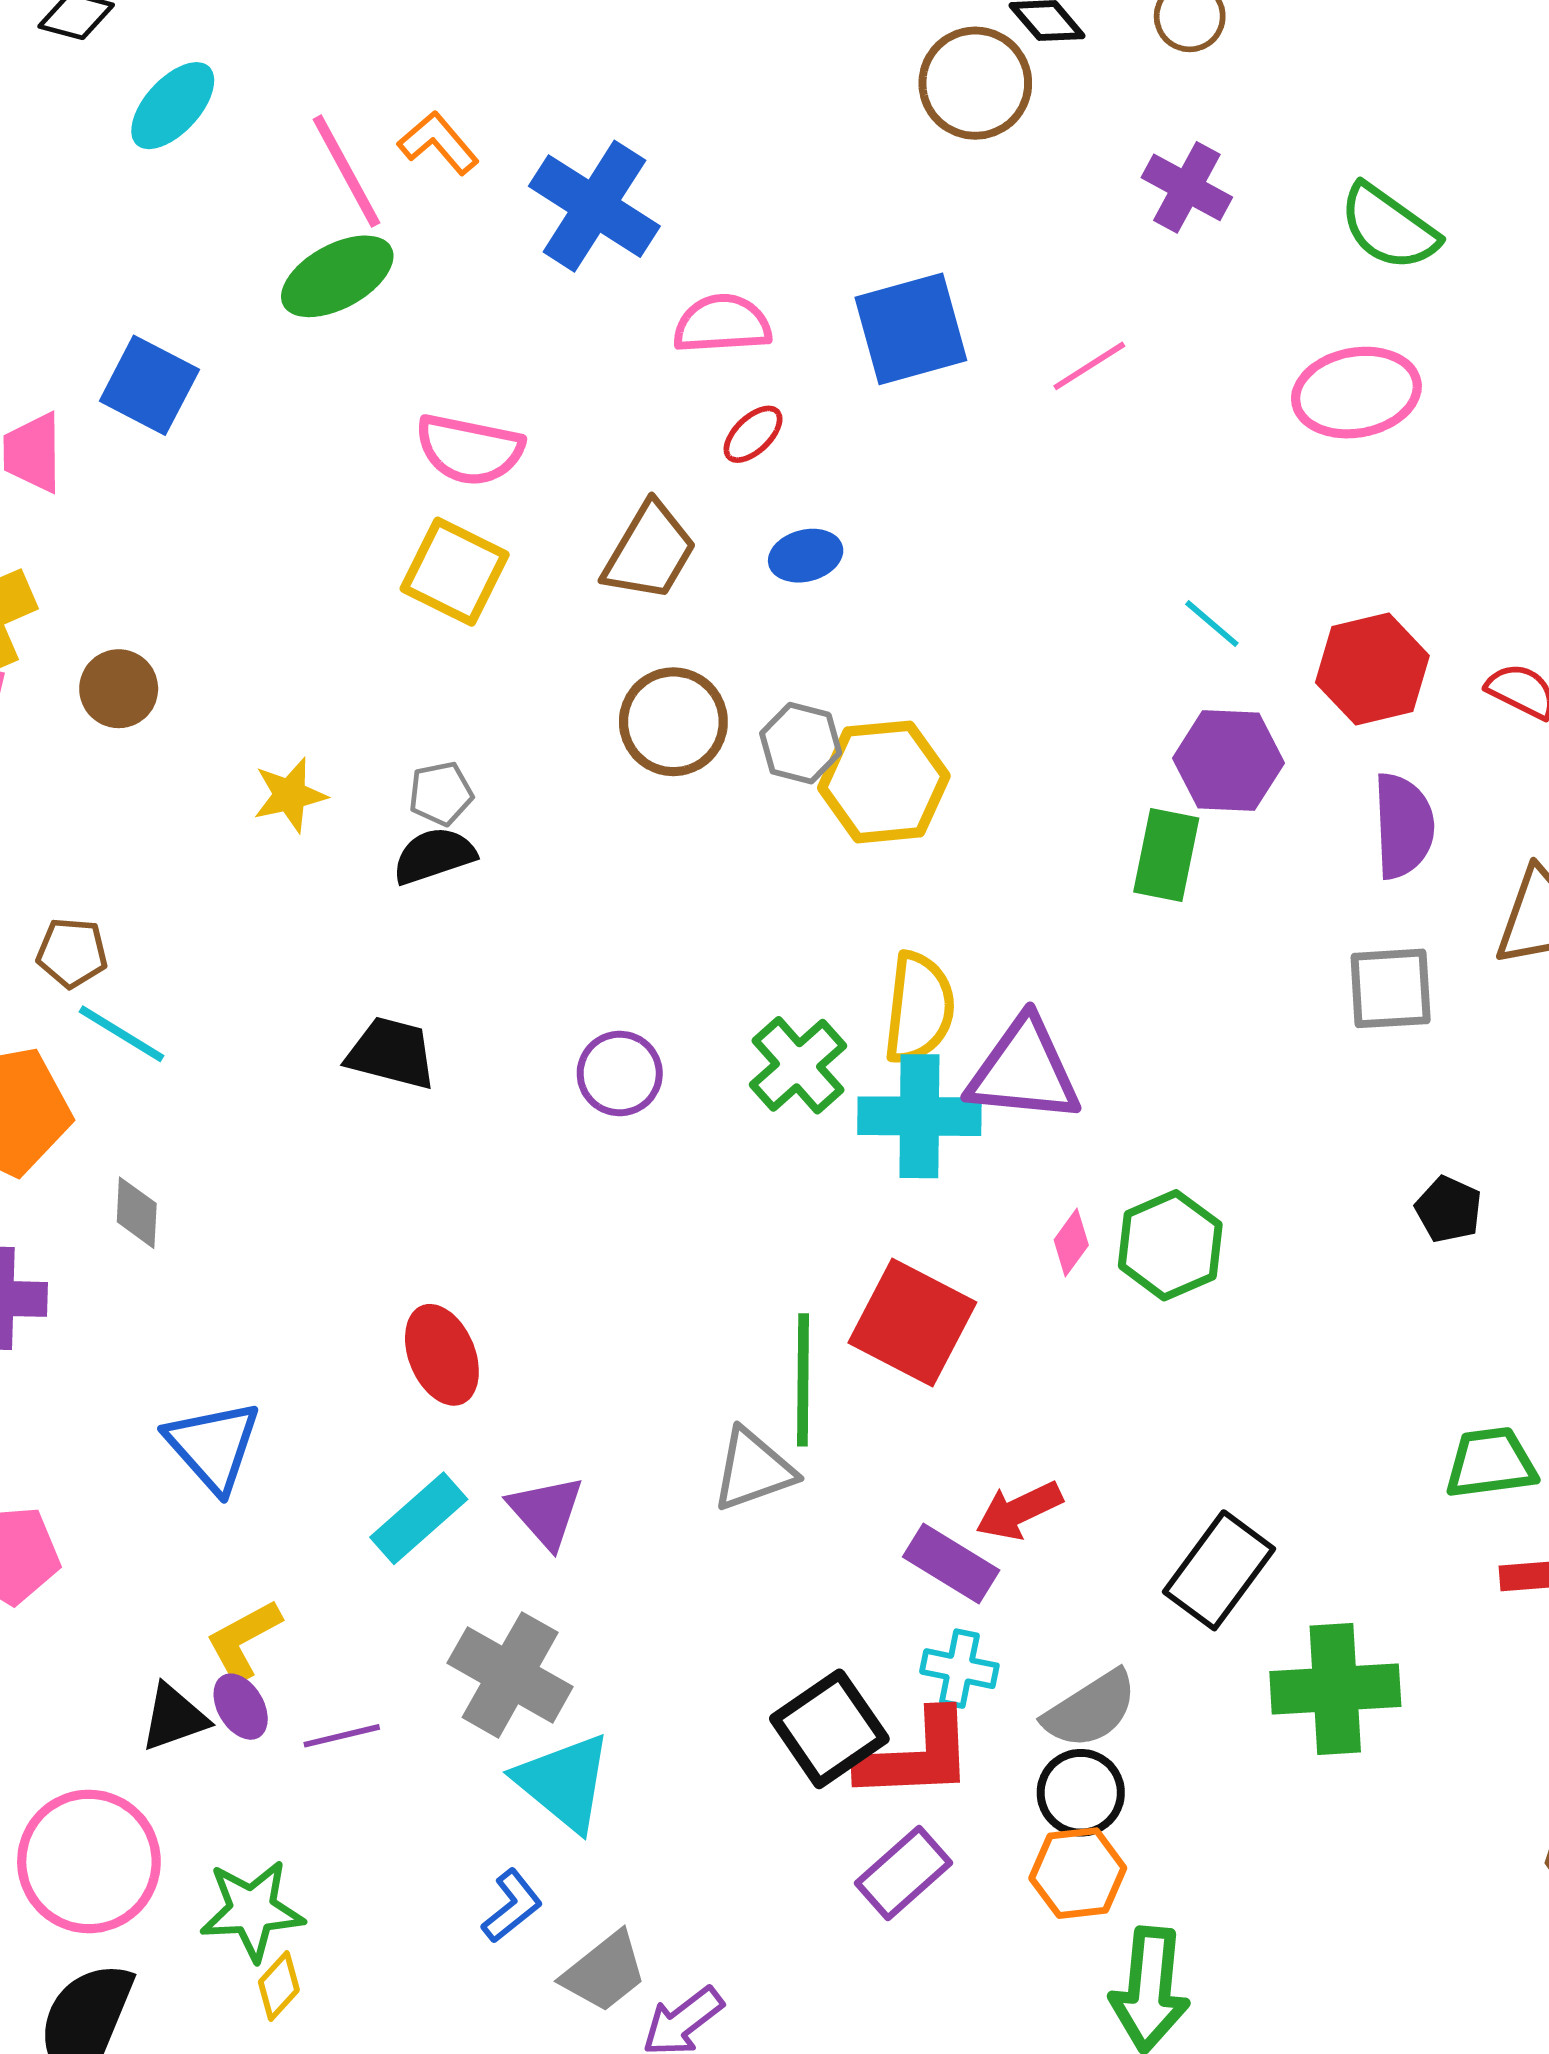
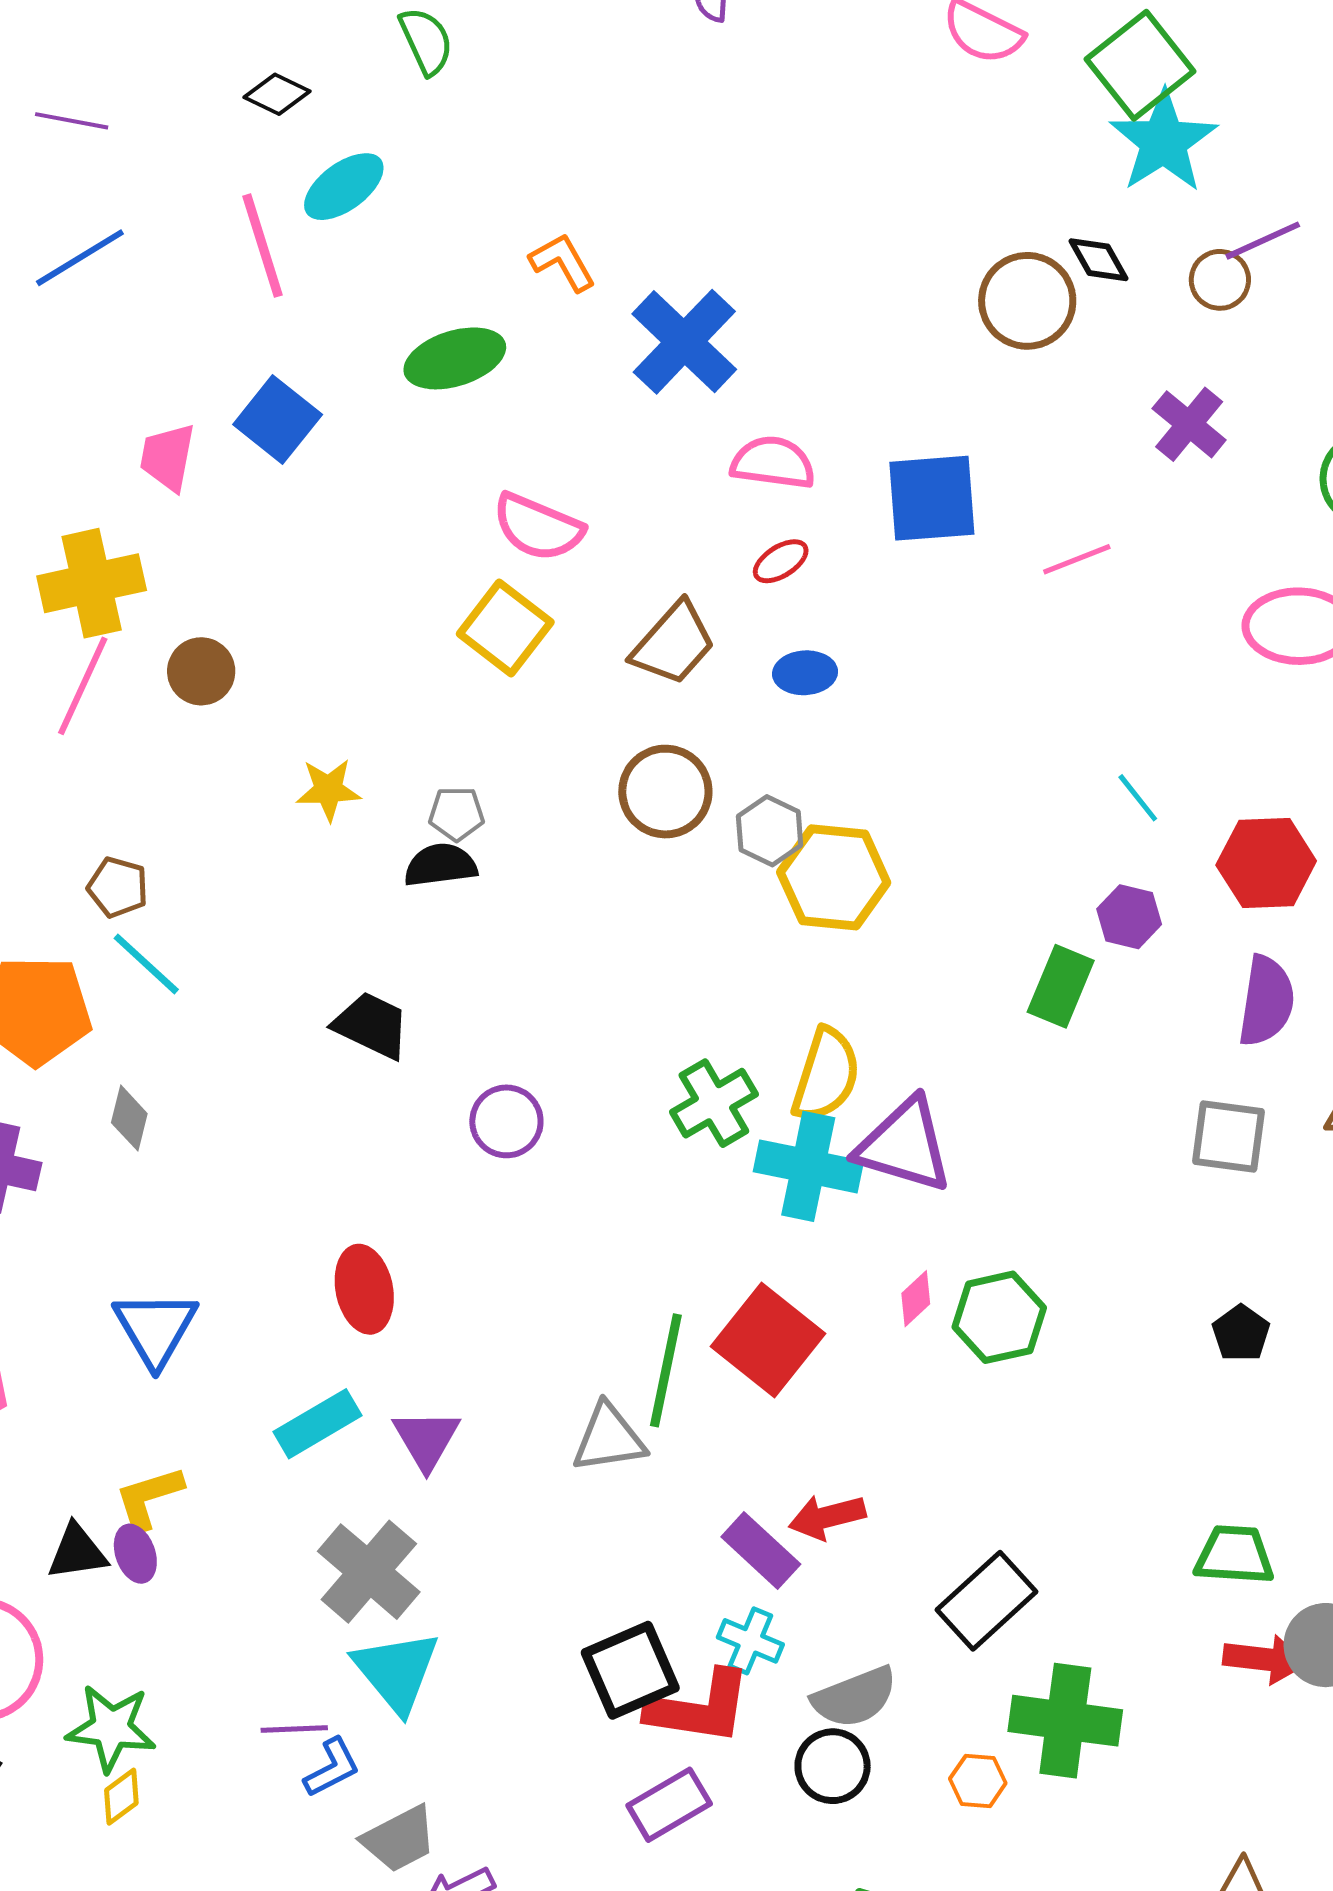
pink line: (346, 171) -> (263, 246), moved
purple hexagon: (1229, 761) -> (1129, 917), size x0.7
purple circle: (620, 1074) -> (506, 1121), moved
purple line: (342, 1736) -> (294, 1729), moved
orange hexagon: (1078, 1873) -> (978, 1781), moved, size x0.7

